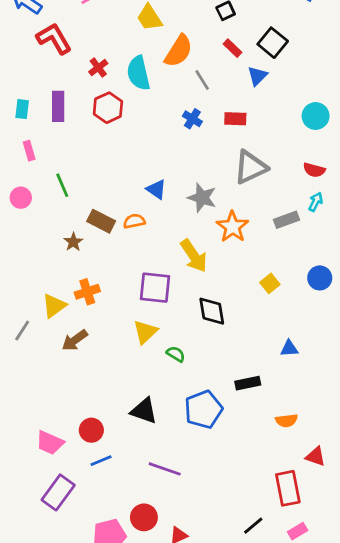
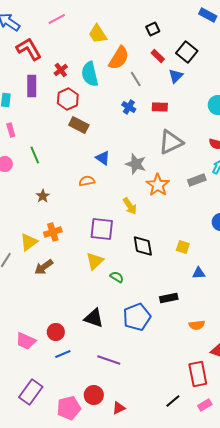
purple rectangle: (58, 106) -> (32, 86), moved
brown rectangle: (101, 221) -> (79, 125), moved
yellow arrow: (194, 256) -> (130, 206), size x0.7
yellow square: (270, 283) -> (183, 247), moved, turned -32
purple rectangle: (58, 492) -> (31, 392), moved

